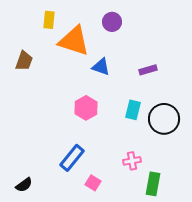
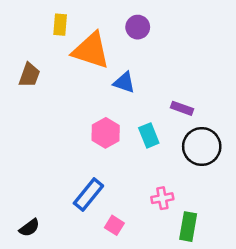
purple rectangle: (148, 70) -> (182, 108), moved, turned 36
cyan rectangle: (133, 110) -> (149, 135), moved, turned -36

